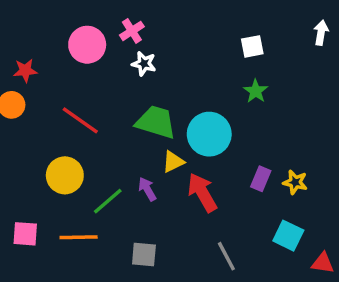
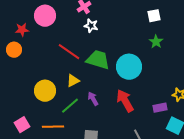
pink circle: (87, 45) -> (45, 16), moved
red line: (80, 120) -> (69, 52), moved
yellow triangle: (173, 162) -> (73, 81), moved
purple rectangle: (261, 179) -> (160, 108), moved, turned 56
pink square: (25, 234) -> (22, 125), turned -35

